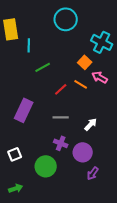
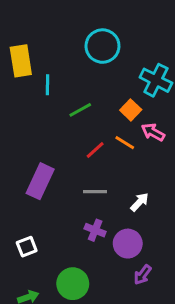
green line: (43, 67) -> (80, 110), moved
green circle: (46, 166) -> (73, 284), moved

